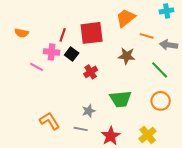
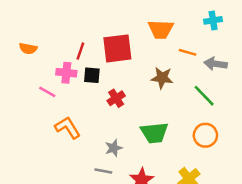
orange trapezoid: (126, 18) -> (161, 29), turned -140
black square: (72, 54) -> (92, 75), turned -32
orange L-shape: (50, 121) -> (68, 128), moved

